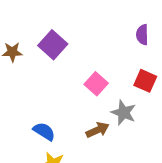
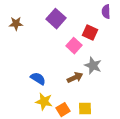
purple square: (53, 45) -> (56, 19), moved
red square: (145, 81) -> (90, 33), moved

